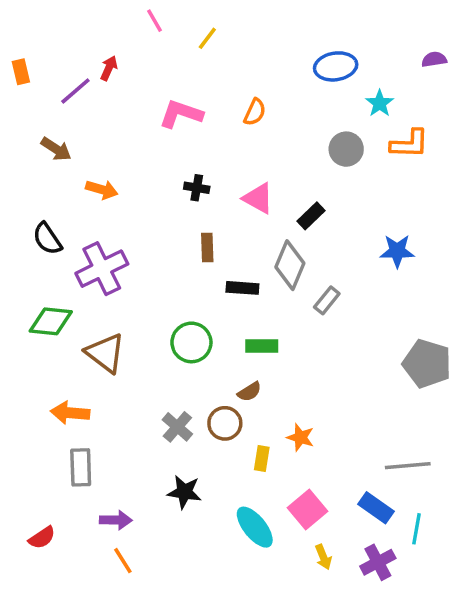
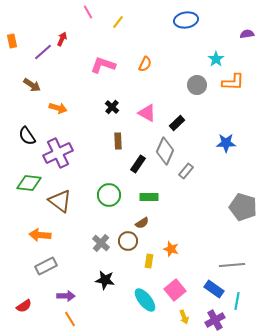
blue ellipse: (336, 66) -> (186, 20), moved
black cross: (197, 188) -> (112, 107), turned 32
black rectangle: (242, 288) -> (138, 164), turned -60
gray rectangle: (81, 467) -> (46, 266), turned 65

